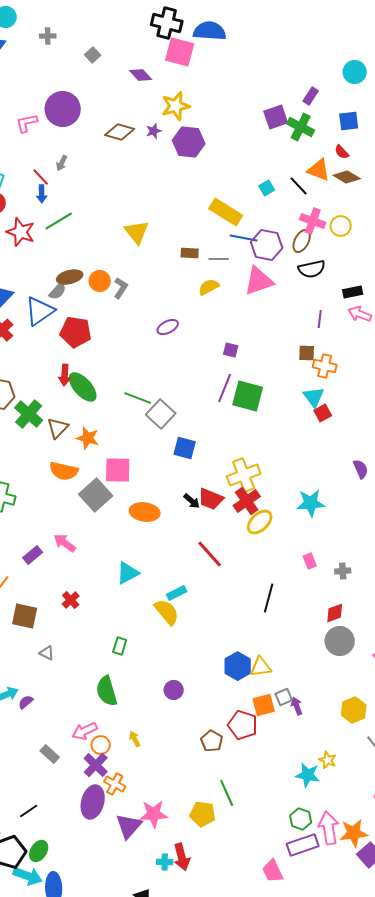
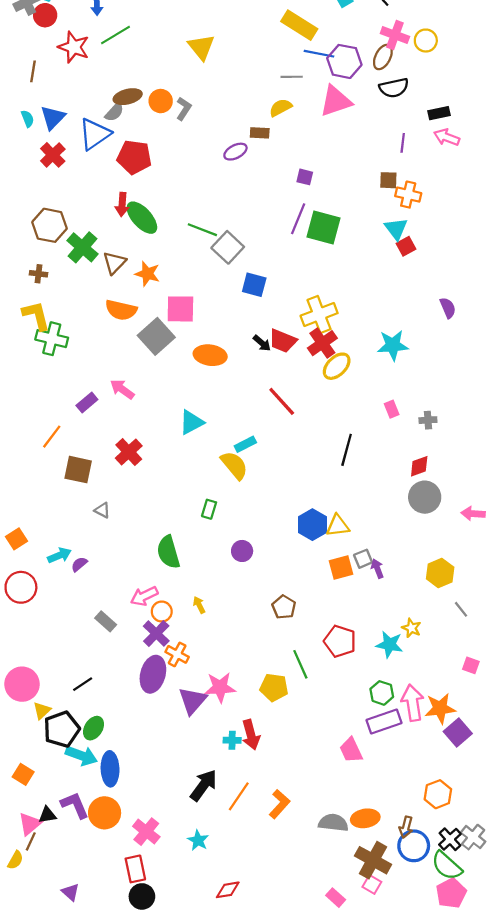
brown rectangle: (190, 253) -> (260, 133), moved
red cross: (71, 600) -> (129, 452), size x1.4
green rectangle: (120, 646) -> (209, 509), moved
red pentagon: (243, 725) -> (340, 641), moved

